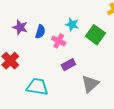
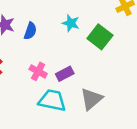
pink cross: (59, 41) -> (38, 71), moved
cyan trapezoid: (37, 87) -> (52, 100), moved

